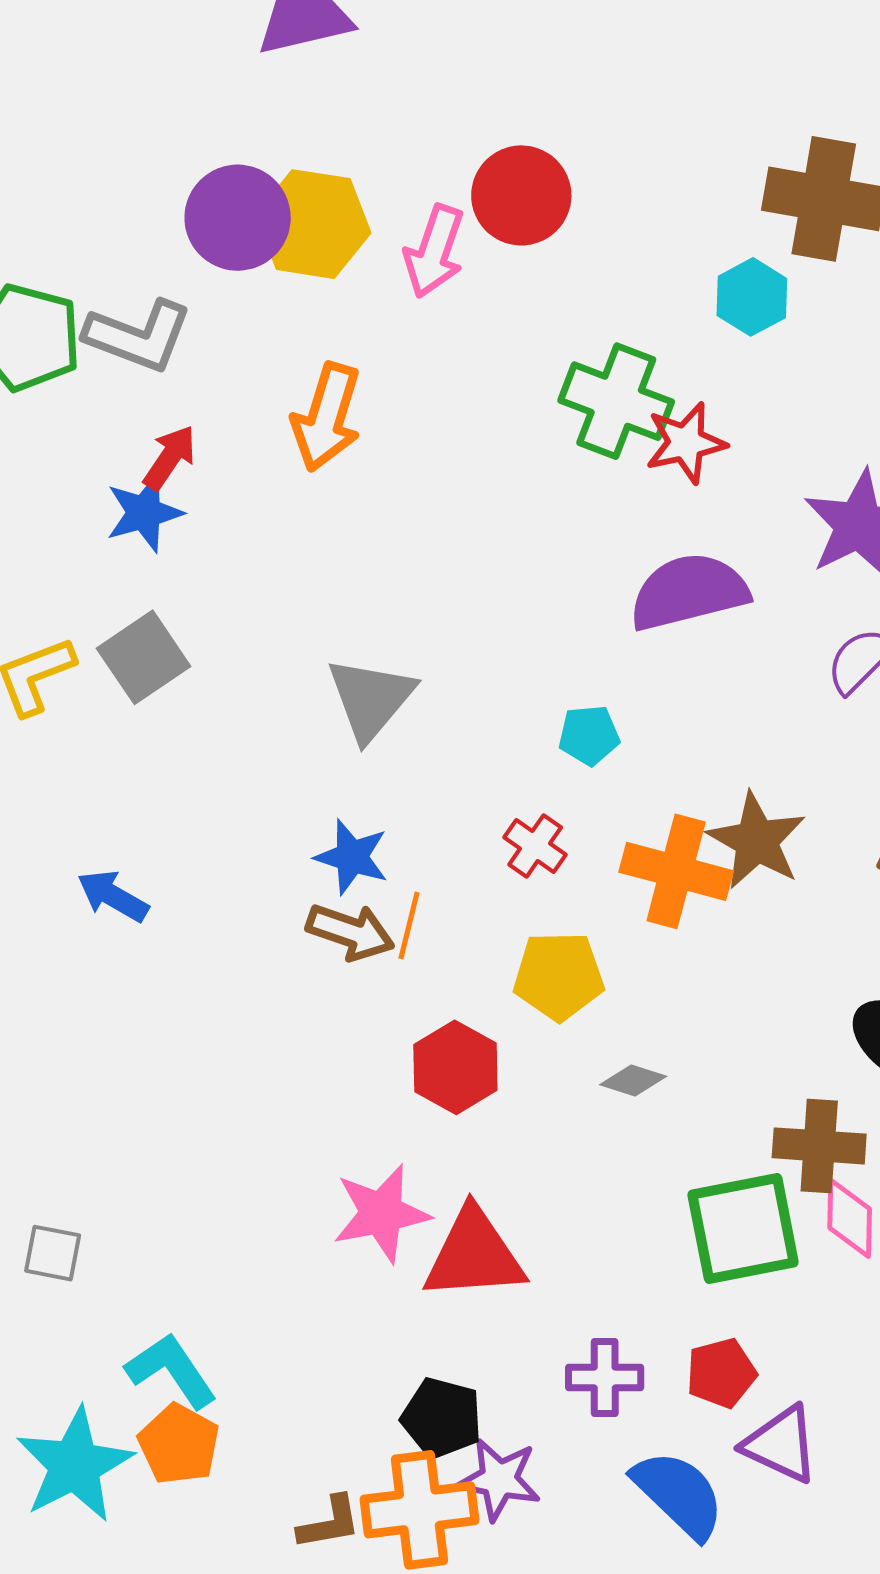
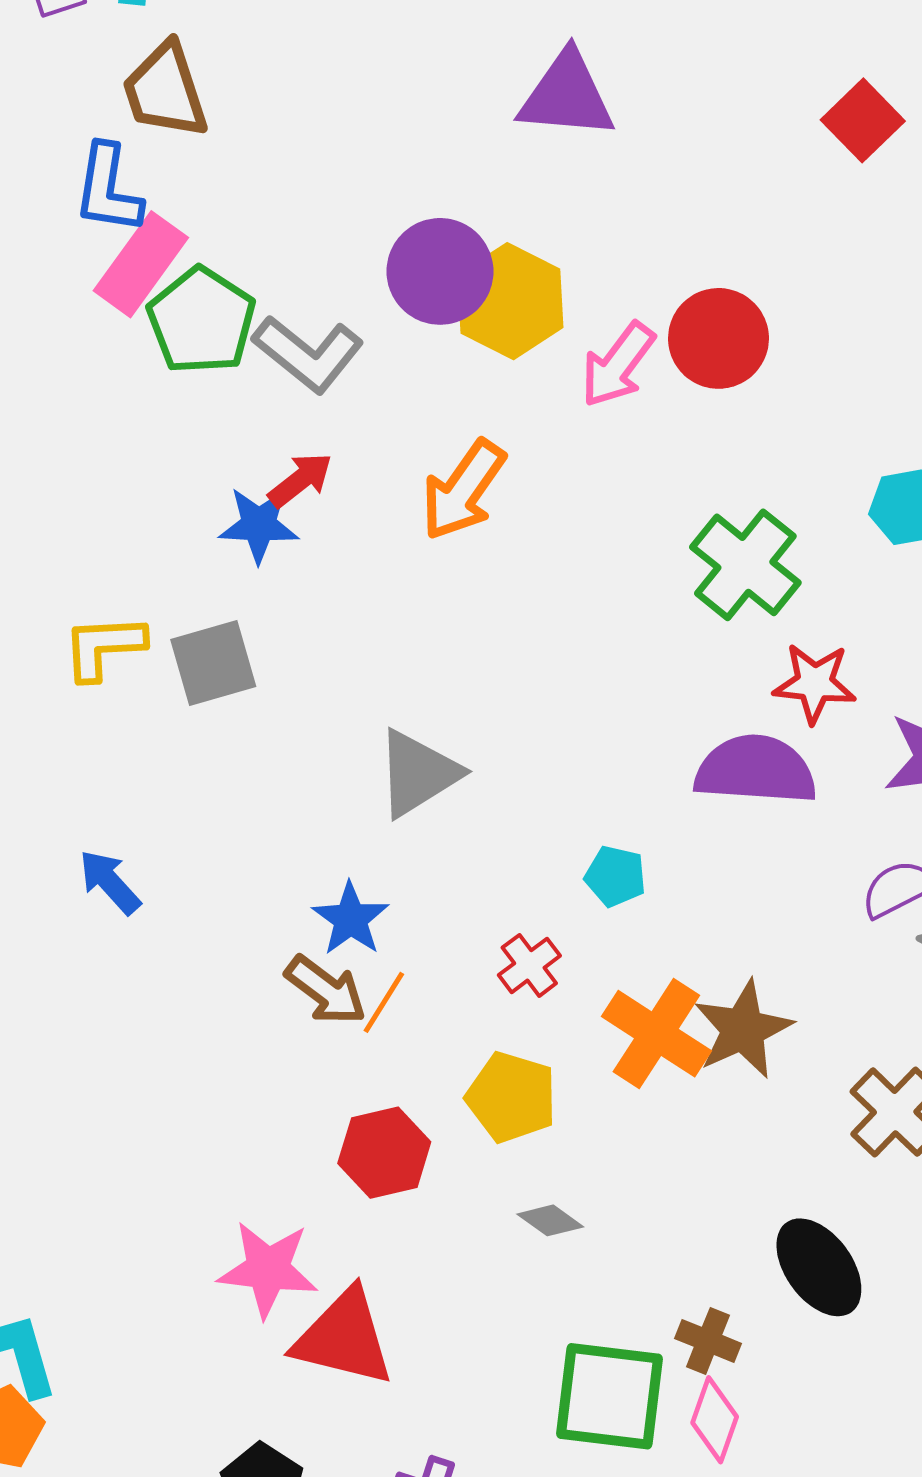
red star: (686, 443) -> (815, 683), moved
brown cross: (819, 1146) -> (708, 1341), size x0.7

